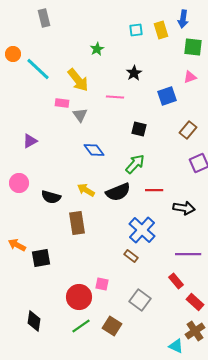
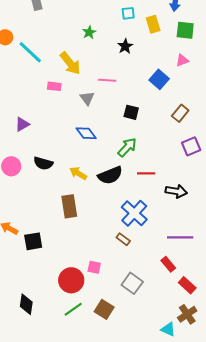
yellow rectangle: (161, 30) -> (153, 24), moved
black star: (134, 73) -> (125, 46), moved
blue square: (167, 96) -> (159, 79), turned -30
gray triangle: (80, 115) -> (87, 98), moved
black semicircle: (51, 197) -> (43, 163), moved

